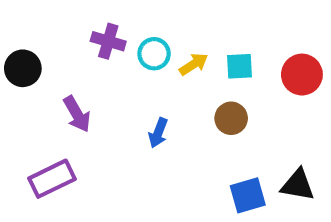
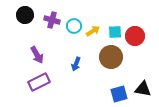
black circle: (23, 68) -> (25, 15), moved
red circle: (302, 75) -> (135, 36), moved
brown circle: (231, 118) -> (111, 57), size x1.5
purple rectangle: (52, 179) -> (39, 82), moved

